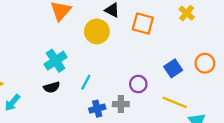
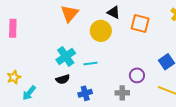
cyan line: (86, 82) -> (90, 63), moved, turned 56
blue cross: (97, 109) -> (85, 93), moved

